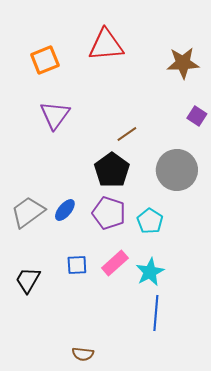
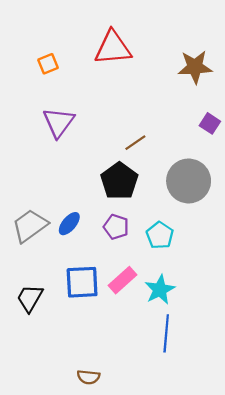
orange square: (45, 60) -> (48, 64), size x0.7
purple pentagon: (109, 213) -> (116, 227), size x0.7
blue square: (77, 265) -> (82, 282), size x1.6

